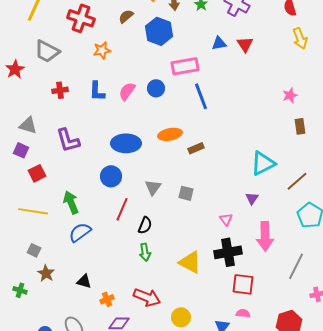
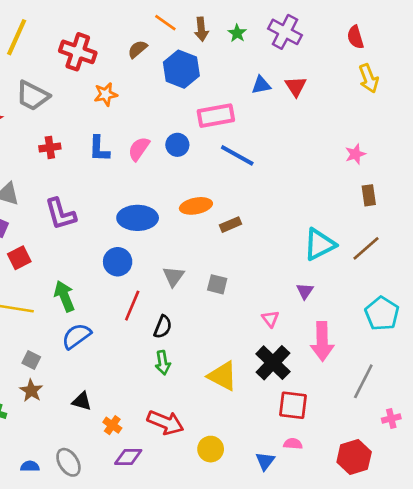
blue line: (201, 96) -> (237, 155), turned -40
brown line: (297, 181) -> (366, 248), moved
gray square: (34, 250) -> (31, 360), moved
black cross: (228, 252) -> (273, 363), turned -36
orange cross: (107, 299) -> (112, 425), turned -32

